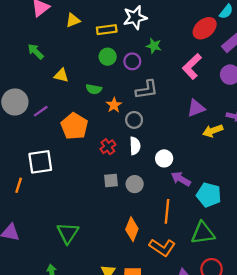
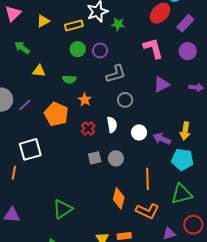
green star: (154, 46) -> (118, 24), moved
green arrow: (36, 52) -> (22, 48), moved
pink L-shape: (192, 66) -> (153, 48), turned 125
orange star: (114, 105) -> (85, 100), moved
gray circle: (134, 120) -> (125, 100), moved
yellow arrow: (213, 131) -> (185, 131), moved, turned -54
purple arrow: (181, 179) -> (162, 139), moved
green triangle: (68, 233) -> (63, 209), turned 30

